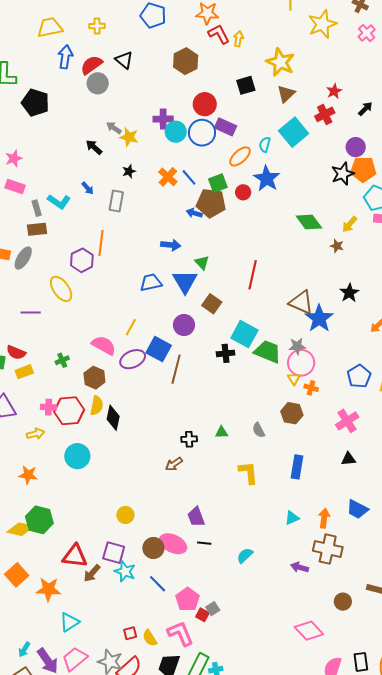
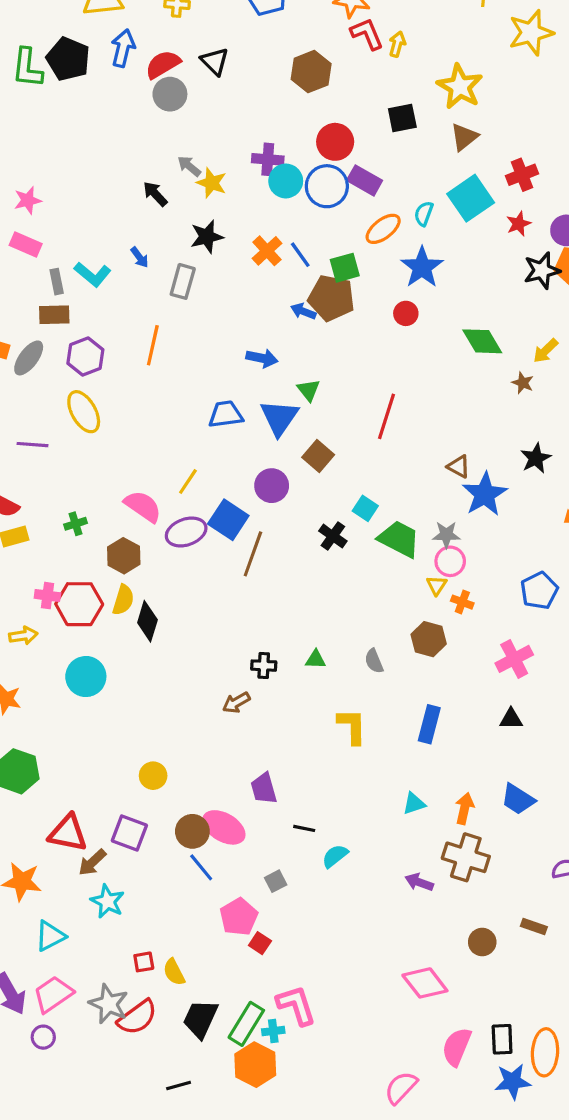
red star: (334, 91) -> (519, 224), moved
black pentagon: (35, 103) -> (68, 59), moved
black star: (129, 171) -> (207, 237), size x1.5
red circle: (243, 192) -> (406, 313), moved
purple hexagon: (82, 260) -> (85, 356), moved
brown triangle: (301, 302) -> (459, 467), size x0.6
cyan square: (244, 334) -> (365, 508), size x0.6
black cross: (226, 353) -> (333, 536), turned 36
pink circle: (301, 363) -> (450, 561), size x0.7
black line: (204, 543) -> (304, 828), moved
cyan star: (125, 571) -> (108, 901), moved
blue line: (158, 584) -> (201, 867), moved
gray square: (213, 609) -> (276, 881), moved
pink L-shape: (180, 633) -> (296, 1005), moved

